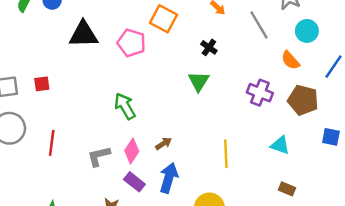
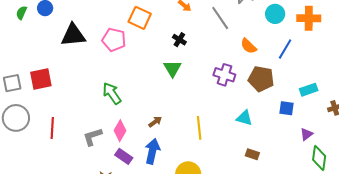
cyan circle: (307, 31) -> (275, 14), moved
red square: (42, 84) -> (41, 79), size x1.6
brown arrow: (164, 144) -> (155, 122), moved

